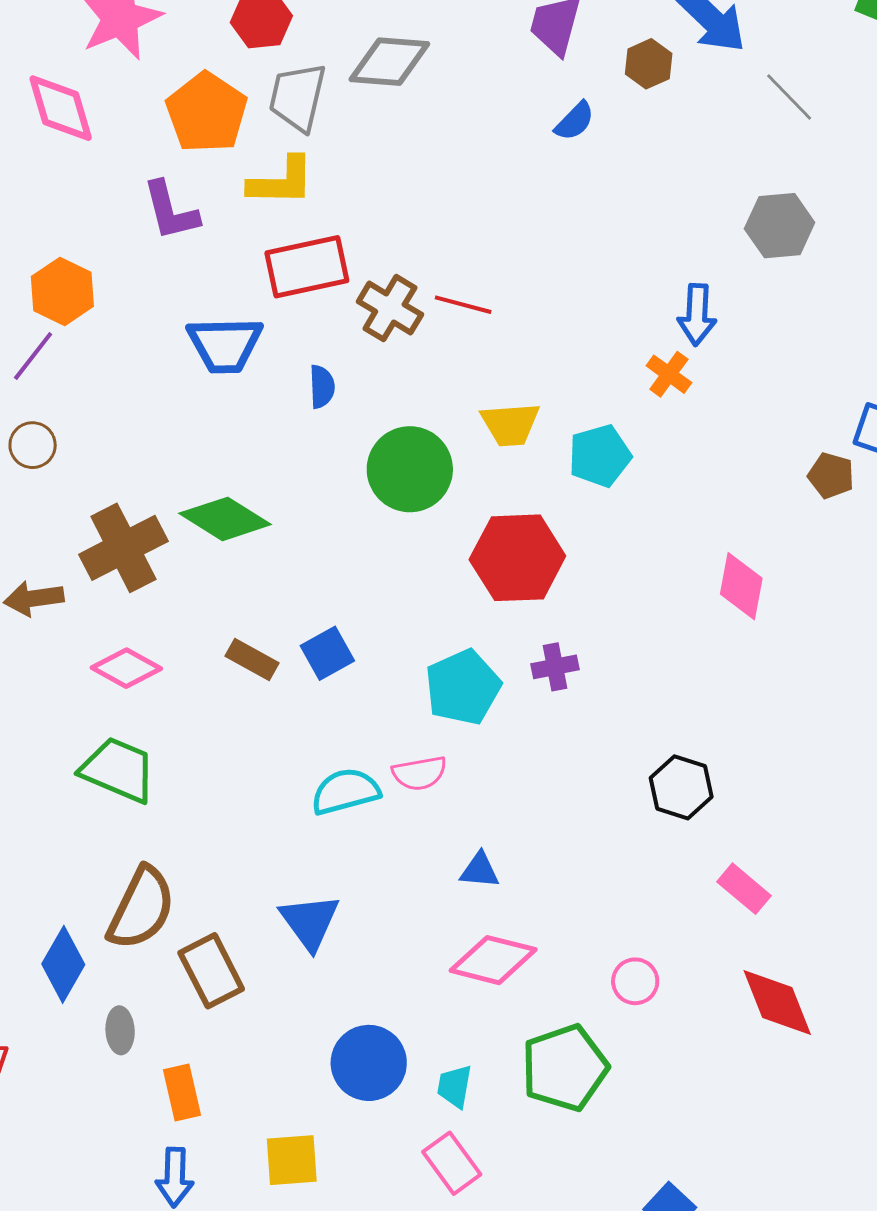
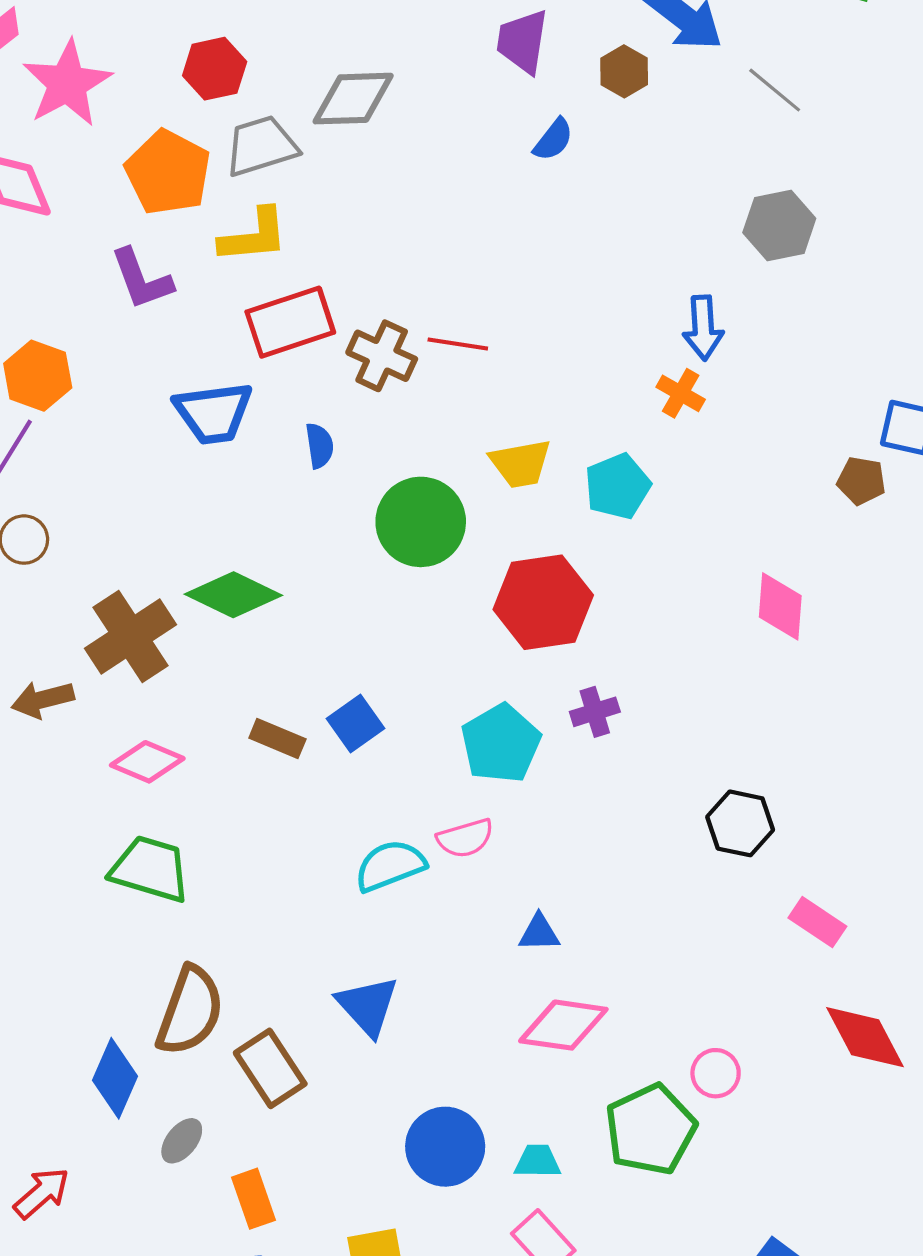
gray trapezoid: (297, 97) -> (261, 146), turned 66
pink circle: (635, 981) -> (716, 1073), moved
gray ellipse: (120, 1030) -> (182, 1141), turned 48
cyan trapezoid: (455, 1086) -> (538, 1161), turned 87

